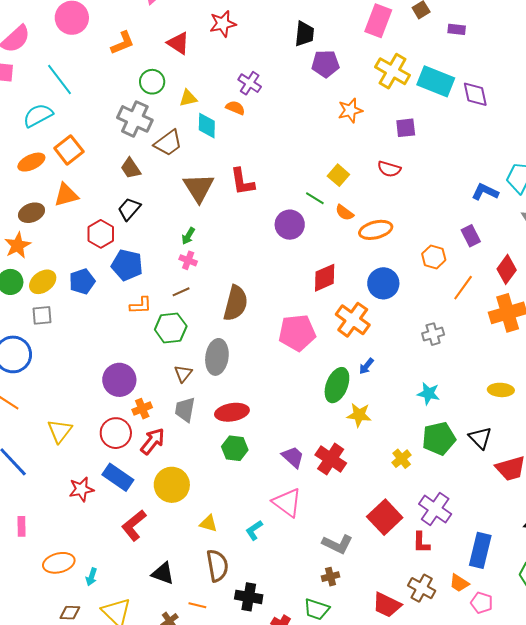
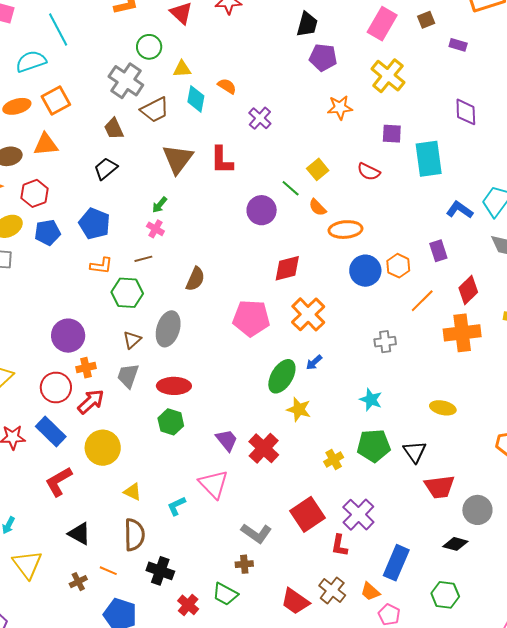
cyan rectangle: (436, 81) -> (429, 159), moved, turned 51
purple cross: (250, 83) -> (260, 118), moved
red hexagon: (101, 234) -> (35, 193), moved
blue circle: (383, 283) -> (365, 271), moved
brown semicircle: (236, 303) -> (195, 279), size x0.7

